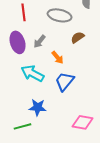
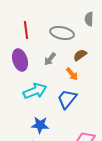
gray arrow: (40, 41) -> (50, 59), moved
orange arrow: (58, 57) -> (72, 74), moved
cyan arrow: (33, 73) -> (35, 91), turned 130

